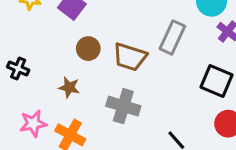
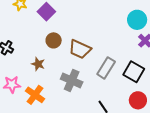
gray rectangle: (172, 37) -> (106, 68), moved

